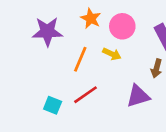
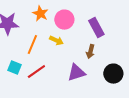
cyan square: (53, 105) -> (14, 68), moved

